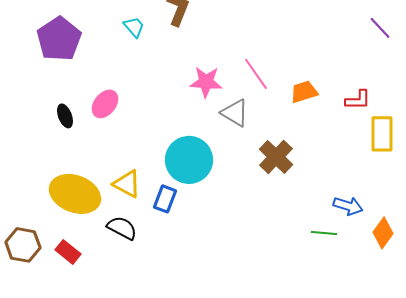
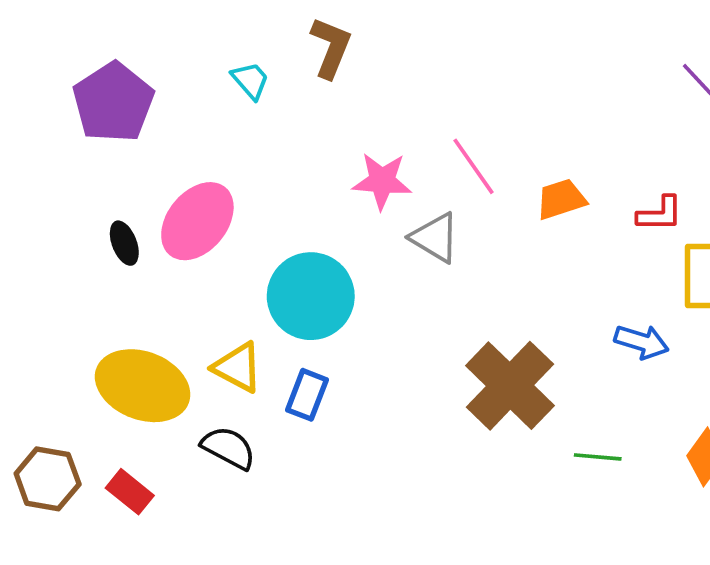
pink ellipse: (105, 104) -> (197, 221), size x1.5
brown cross: (276, 157) -> (510, 386), moved, size x1.4
cyan circle: (189, 160) -> (311, 296), moved
blue arrow: (348, 206) -> (642, 342), moved

